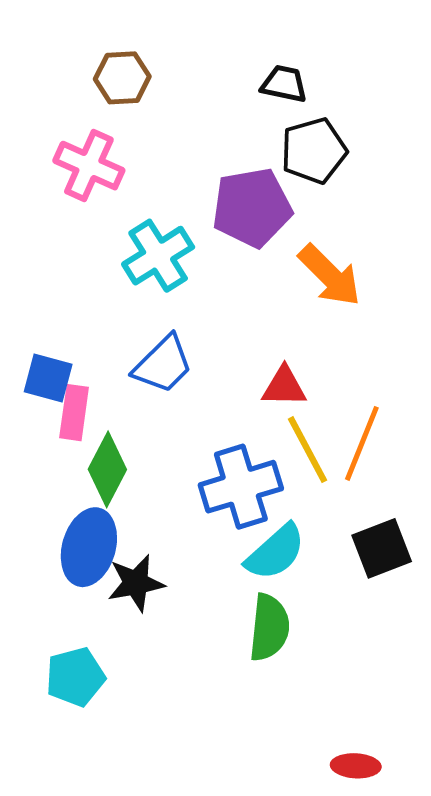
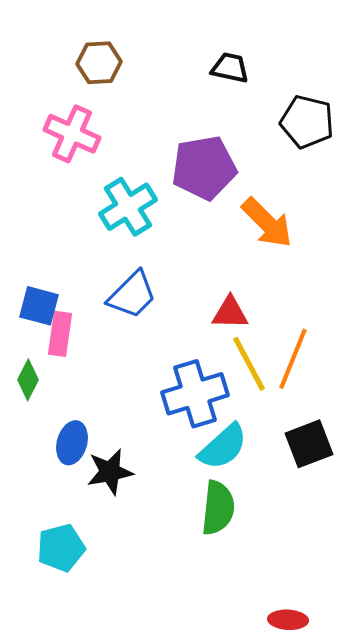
black pentagon: (314, 151) -> (307, 122), moved, turned 30
green diamond: (107, 469) -> (28, 380), moved, size x0.7
blue ellipse: (89, 547) -> (72, 443), size x0.7

